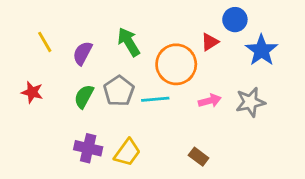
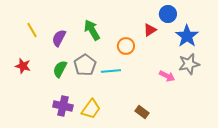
orange circle: (176, 64) -> (126, 46), size x0.6
pink arrow: (210, 101) -> (167, 76), moved, turned 42
gray star: (250, 102) -> (189, 64), moved

